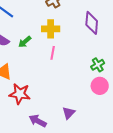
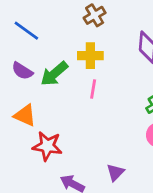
green arrow: (25, 42) -> (54, 74), size x1.5

